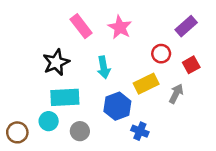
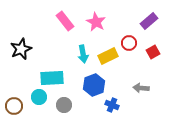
black star: (56, 62) -> (21, 49), moved
yellow rectangle: (146, 84) -> (108, 56), moved
gray arrow: (176, 94) -> (141, 88), moved, turned -112

